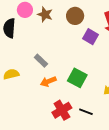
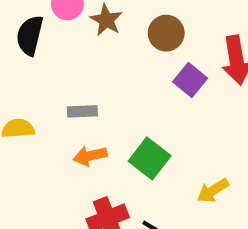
gray rectangle: (41, 61) -> (82, 111), turned -56

